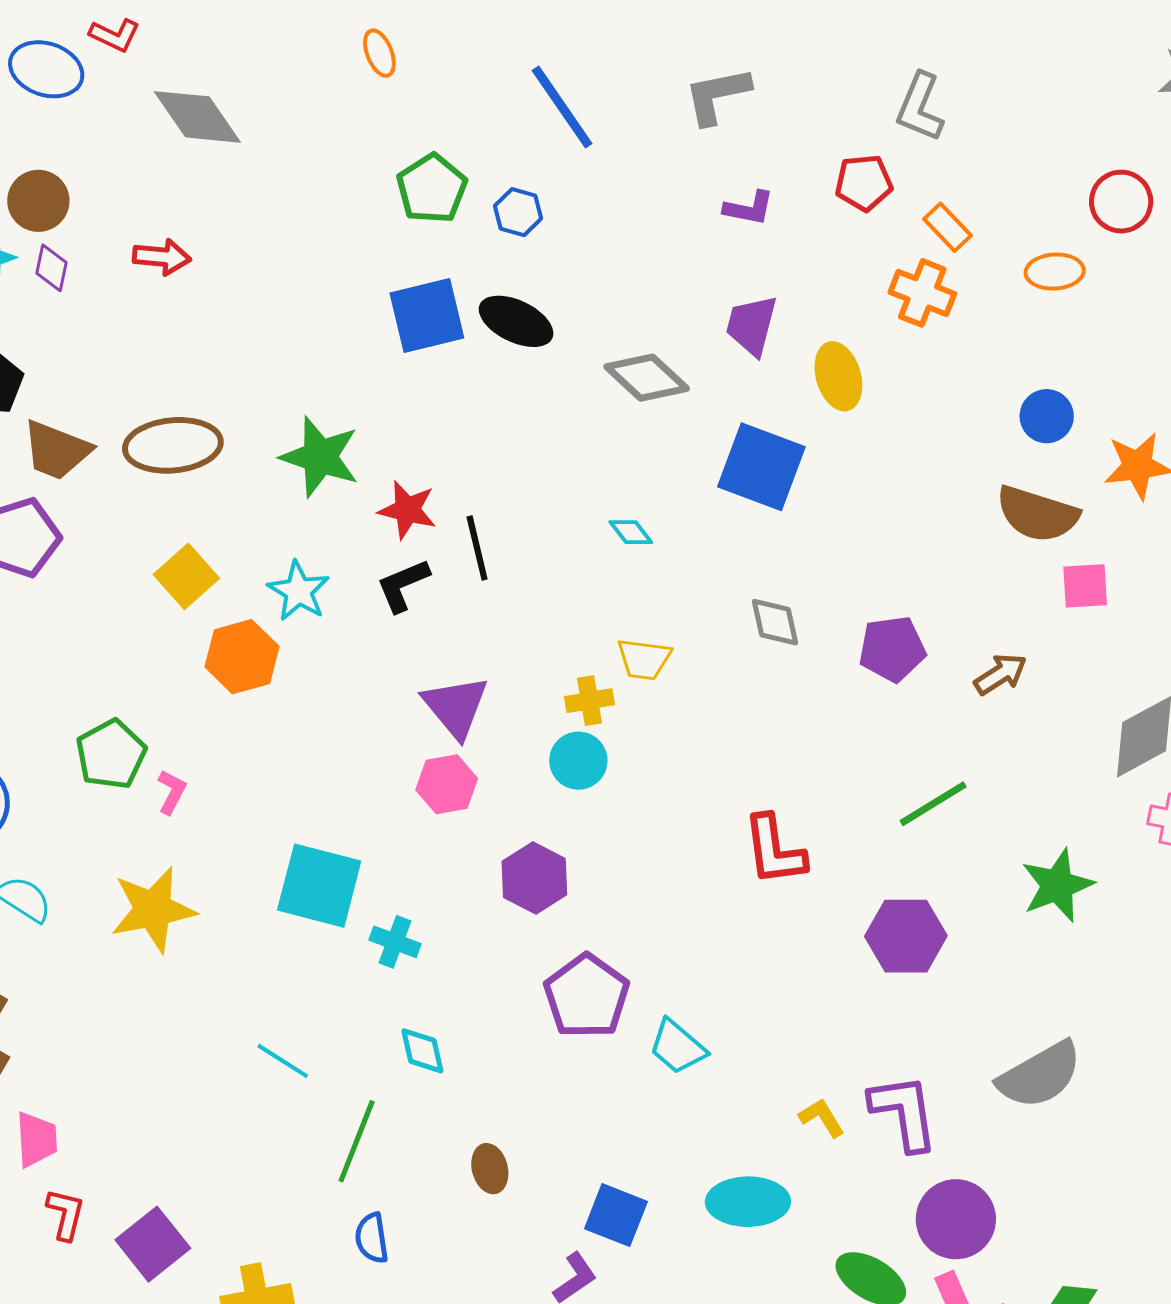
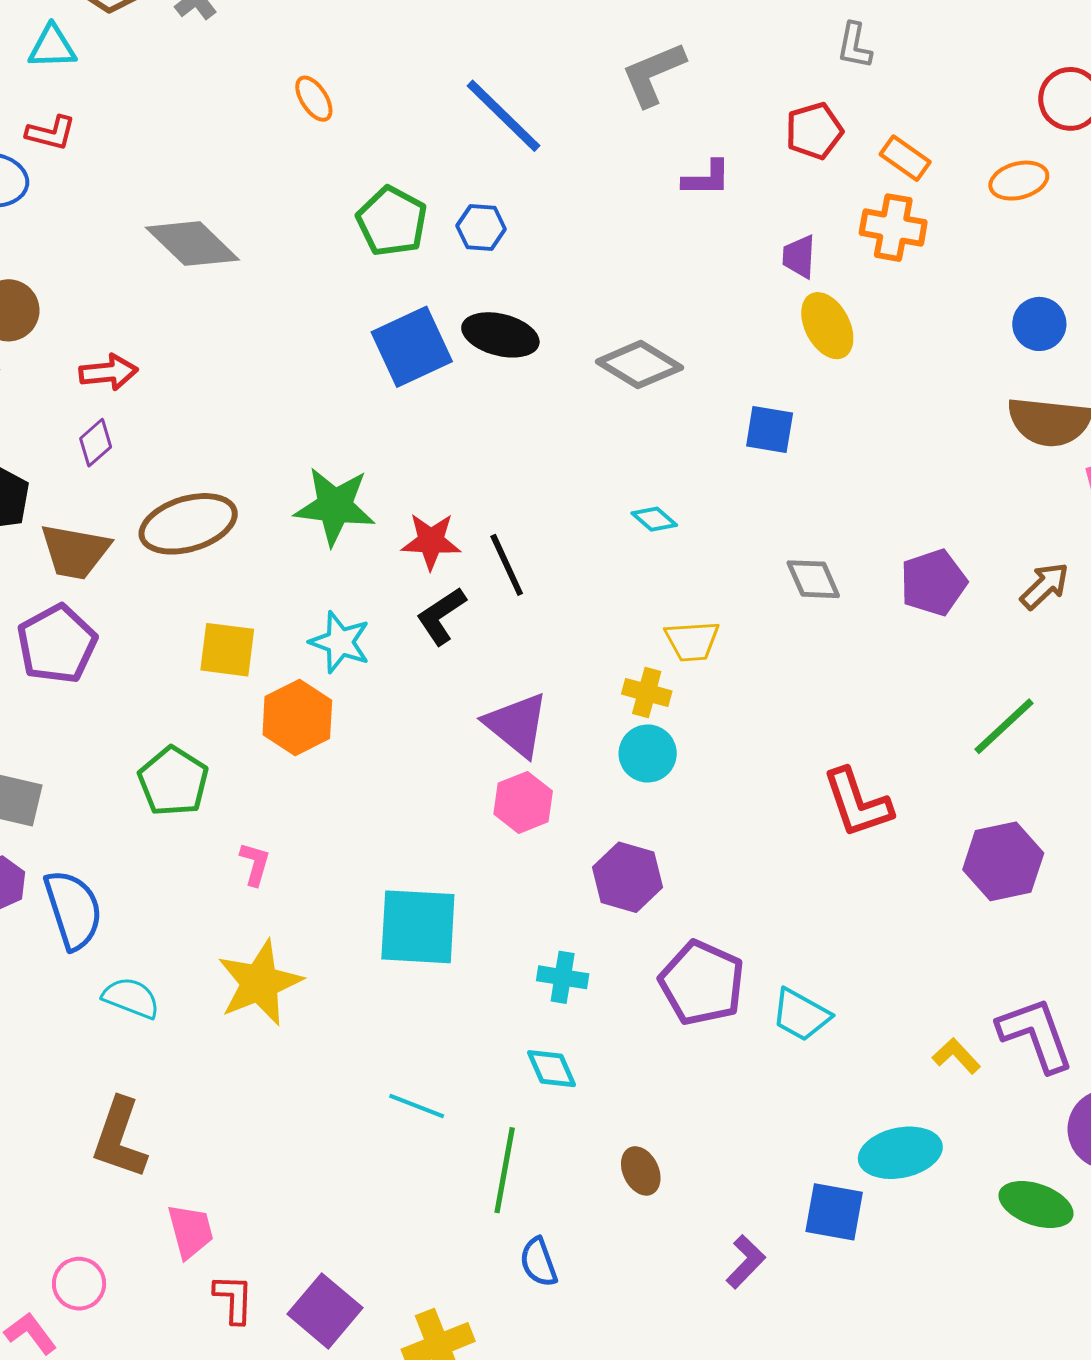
gray L-shape: (920, 107) -> (855, 46), size x0.7
gray diamond: (197, 117) -> (192, 244), moved
red arrow: (162, 257) -> (108, 372), moved
purple diamond: (51, 268) -> (96, 443), moved, turned 48
purple trapezoid: (752, 325) -> (799, 256), moved, size x0.7
blue square: (761, 467) -> (770, 430), size x0.6
yellow square: (186, 576) -> (227, 650), turned -30
yellow cross: (589, 701) -> (647, 692), turned 36
green pentagon: (111, 754) -> (173, 781), moved
cyan cross: (395, 942) -> (563, 977), moved
blue square: (616, 1215) -> (834, 1212), moved

